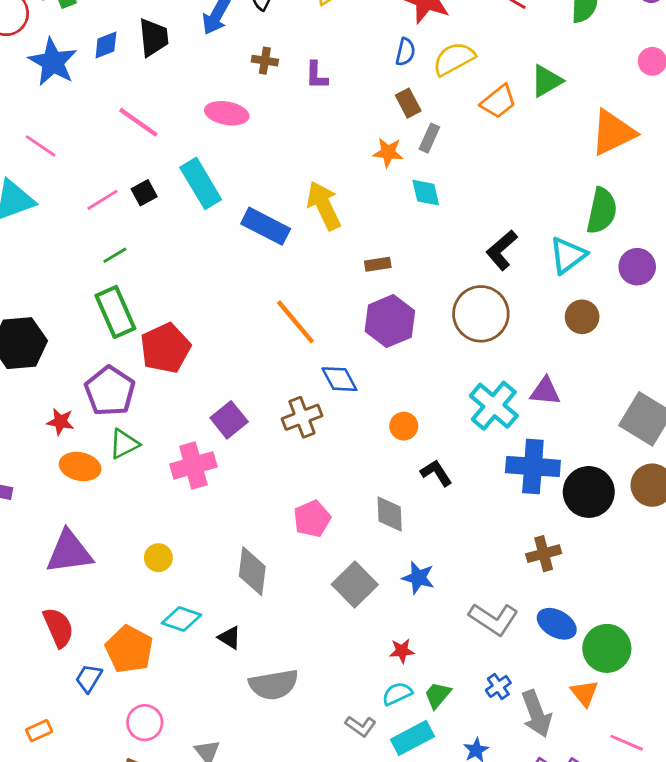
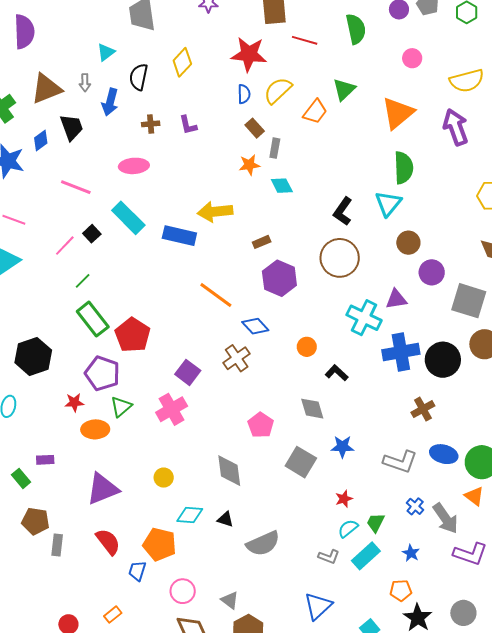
yellow arrow: (324, 206) -> (215, 212), turned -56
purple circle: (637, 267) -> (432, 272), moved

